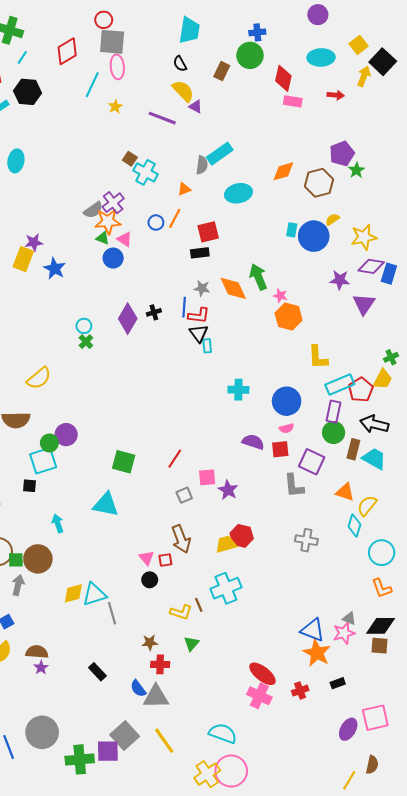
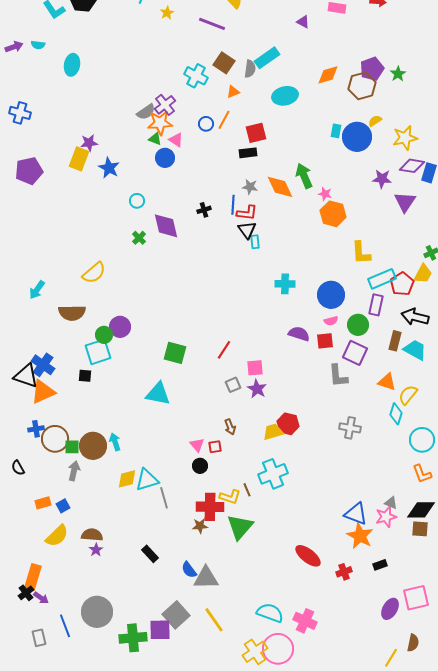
purple triangle: (196, 107) -> (303, 22), moved
purple pentagon: (342, 154) -> (372, 69), moved
brown square: (130, 159) -> (224, 63), moved, size x1.5
purple diamond: (128, 319) -> (166, 226), moved, turned -44
cyan circle: (84, 326) -> (137, 201), moved
green circle: (334, 433) -> (358, 325), moved
purple star: (228, 490) -> (257, 389), moved
cyan arrow: (58, 523) -> (115, 442), moved
brown arrow: (181, 539) -> (230, 427), size x0.6
green triangle: (191, 644) -> (240, 527), size x1.8
red cross: (160, 664) -> (210, 507), moved, size x1.5
pink cross: (259, 696) -> (305, 621), moved

